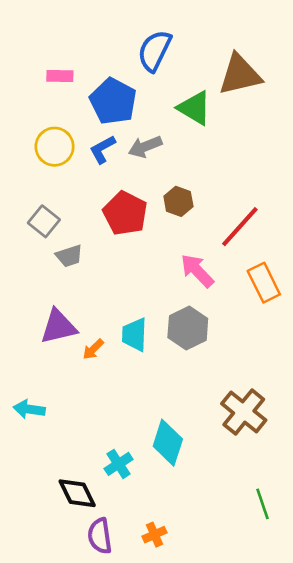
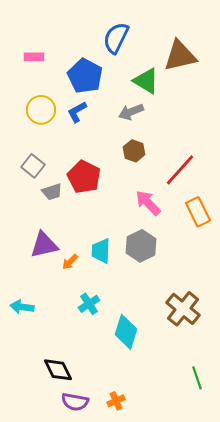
pink rectangle: (60, 76) -> (34, 57), moved
gray arrow: (145, 147) -> (131, 112), moved
red pentagon: (125, 213) -> (84, 177), moved
cyan cross: (119, 464) -> (89, 304), moved
purple semicircle: (100, 536) -> (75, 402), turned -72

